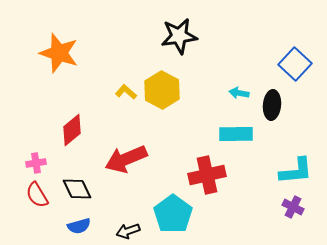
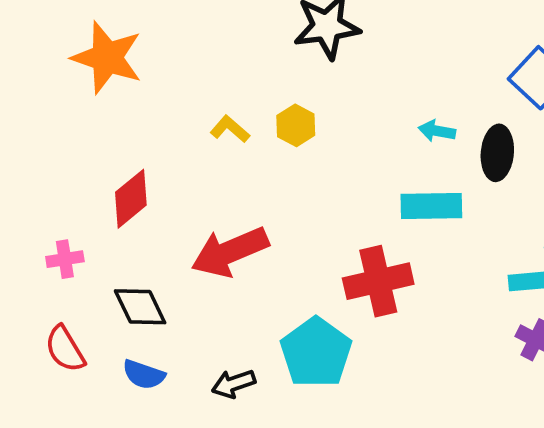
yellow hexagon: (162, 90) -> (296, 125), size x0.6
red semicircle: (37, 195) -> (65, 349), moved
blue semicircle: (79, 226) -> (144, 375), turned 35

